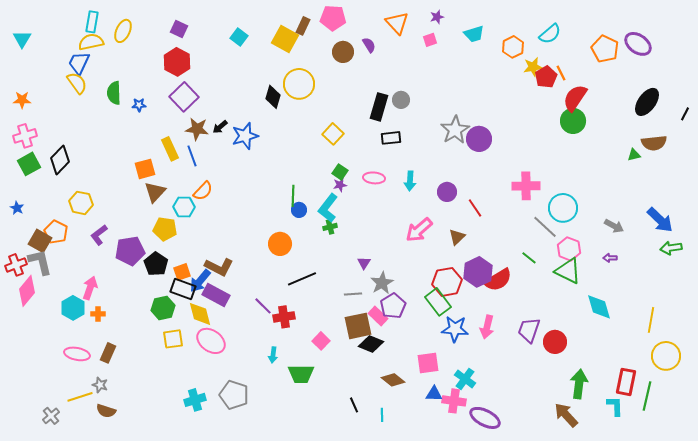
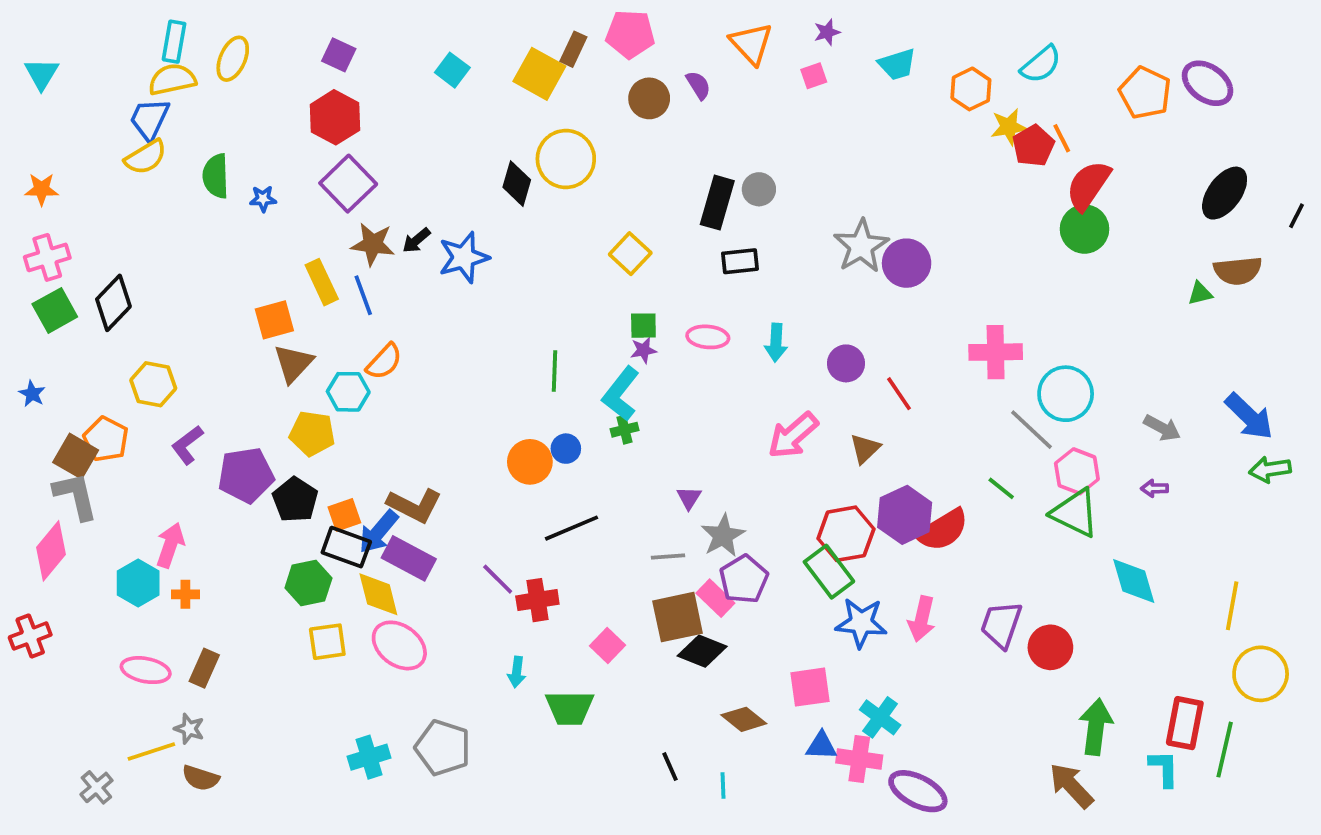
yellow semicircle: (77, 83) -> (146, 157), turned 95
green square: (340, 172) -> (643, 326), turned -35
blue circle: (299, 210) -> (566, 449), moved
red cross: (16, 265) -> (30, 636), moved

